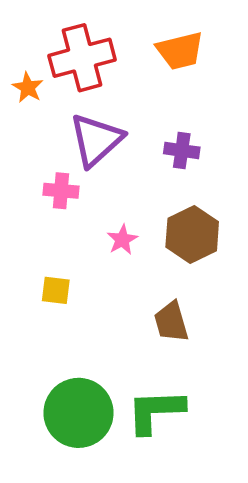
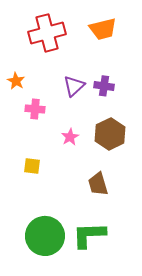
orange star: (28, 87) -> (16, 81), moved
purple triangle: (96, 140) -> (74, 86), moved, size x0.7

